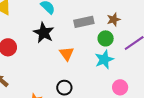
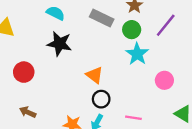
gray rectangle: (84, 22) -> (102, 18), turned 54
orange triangle: (67, 54) -> (94, 75), moved

